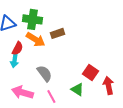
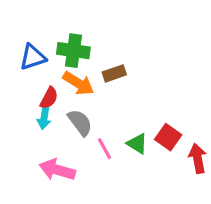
gray semicircle: (44, 73) -> (80, 122), moved
green triangle: (77, 89) -> (137, 144), moved
pink line: (51, 96) -> (105, 149), moved

